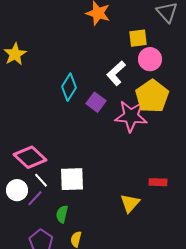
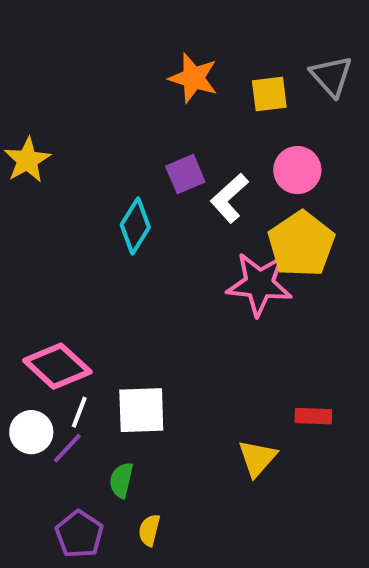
yellow square: (138, 38) -> (269, 94), moved
purple square: (96, 102) -> (185, 174), moved, turned 30
white line: (41, 180) -> (79, 412), turned 63

